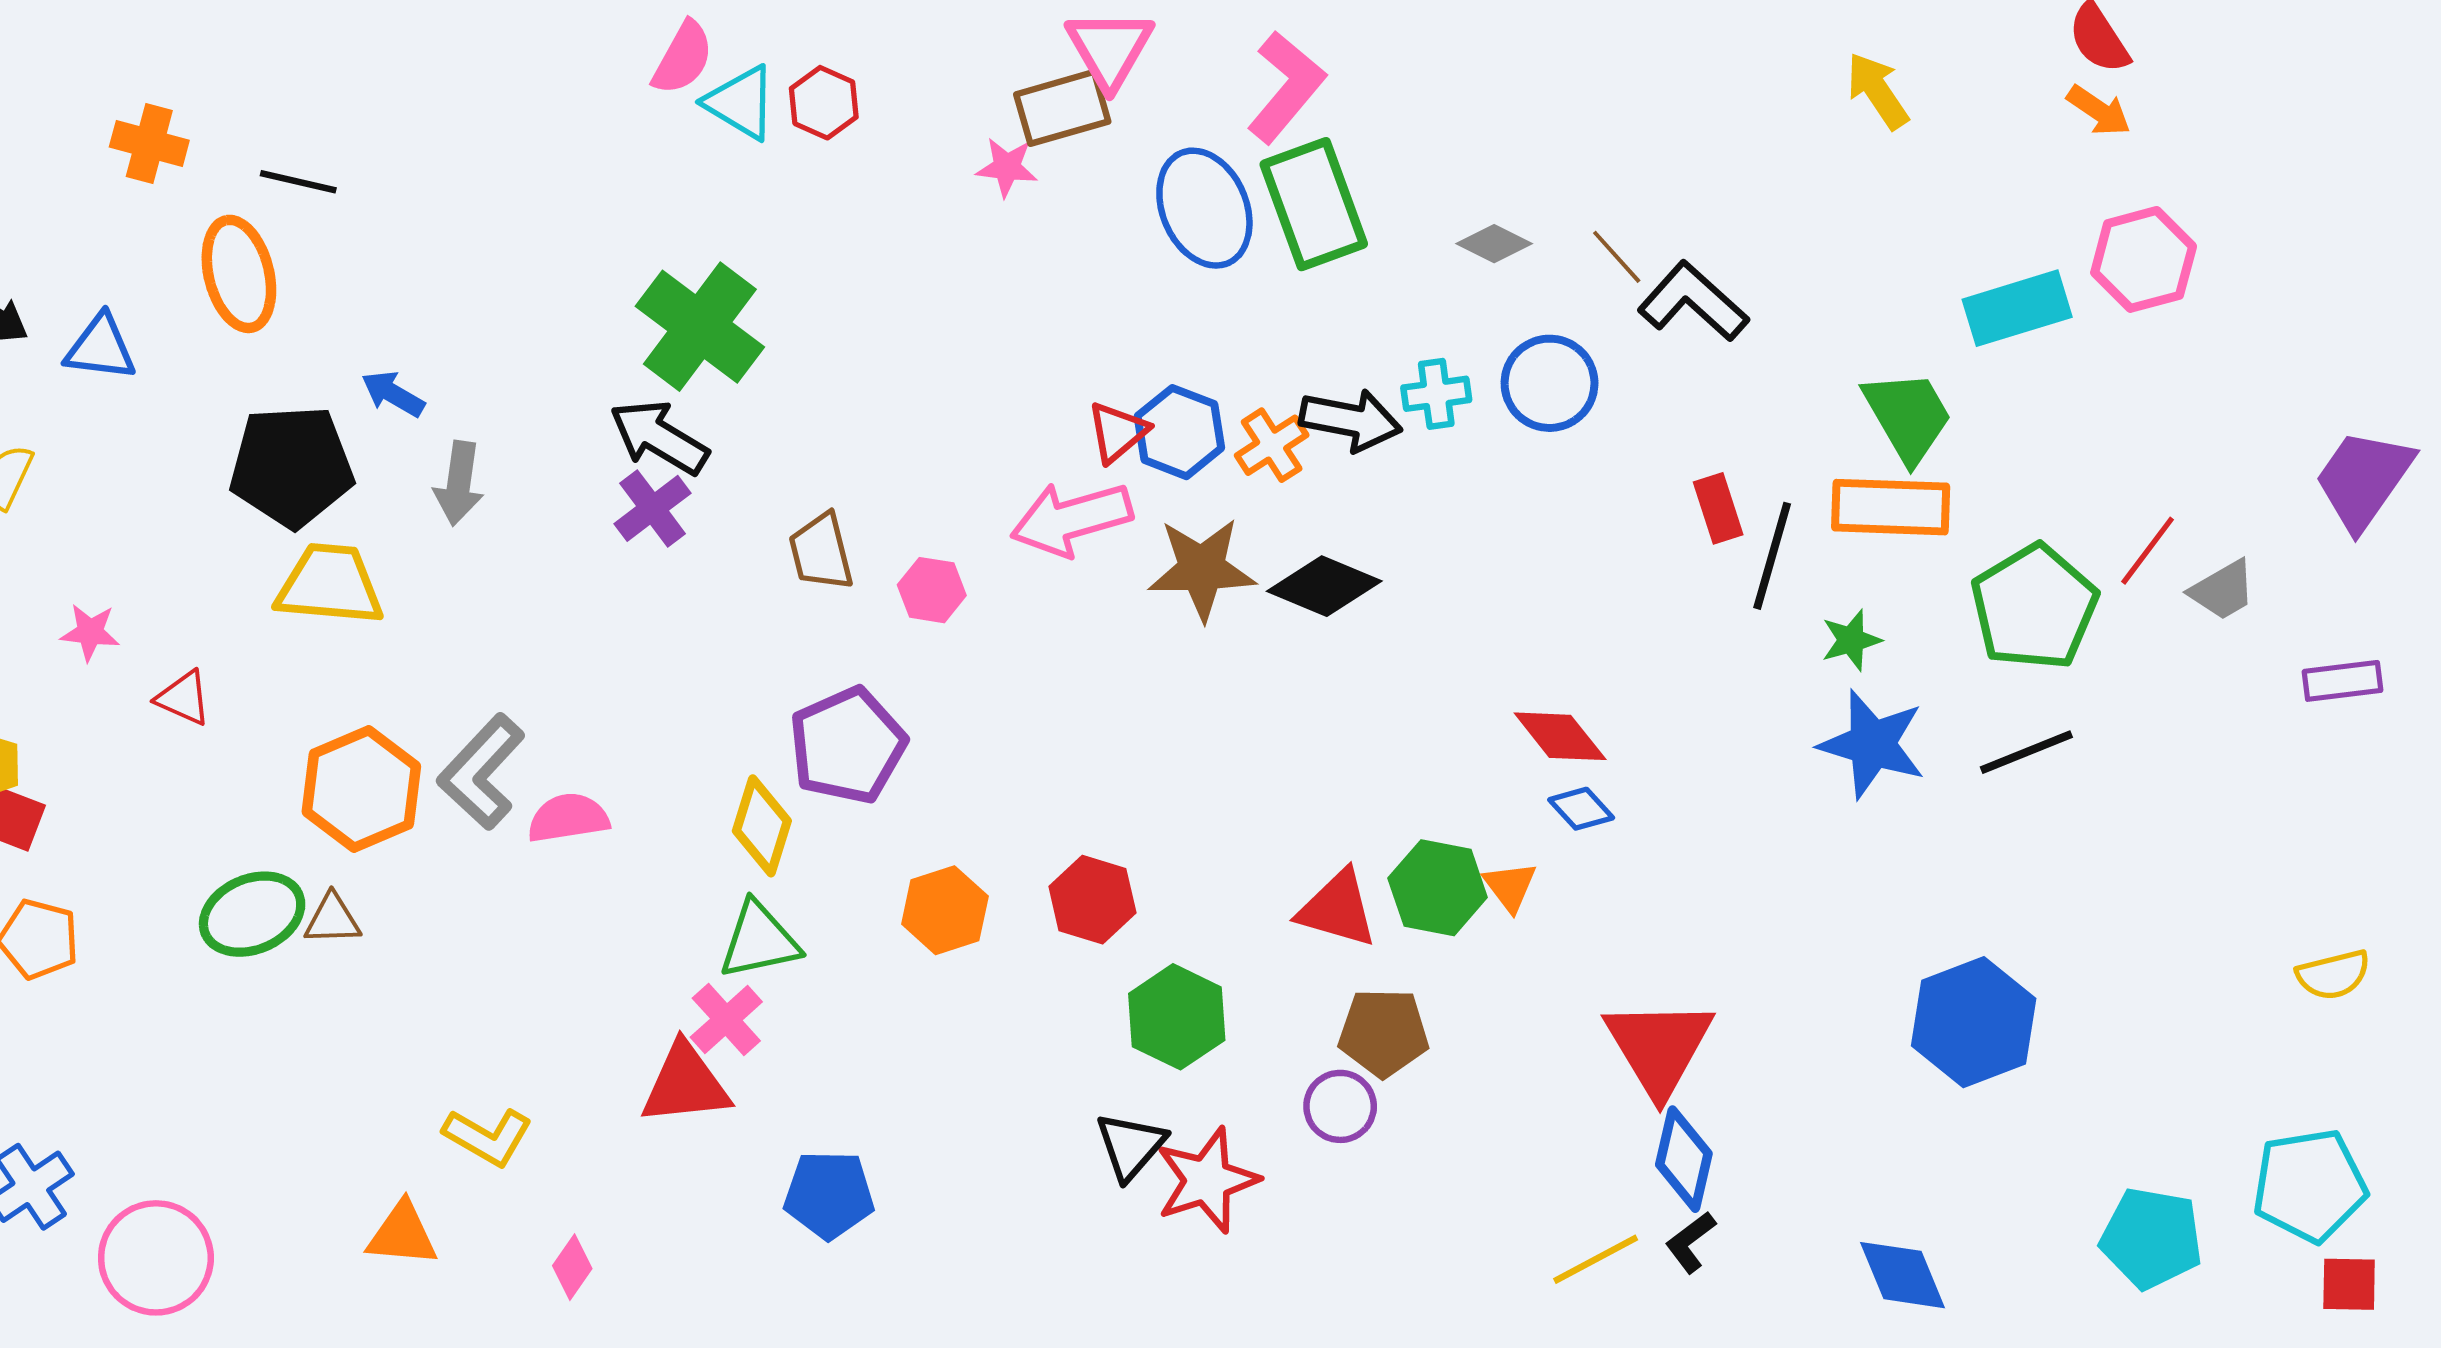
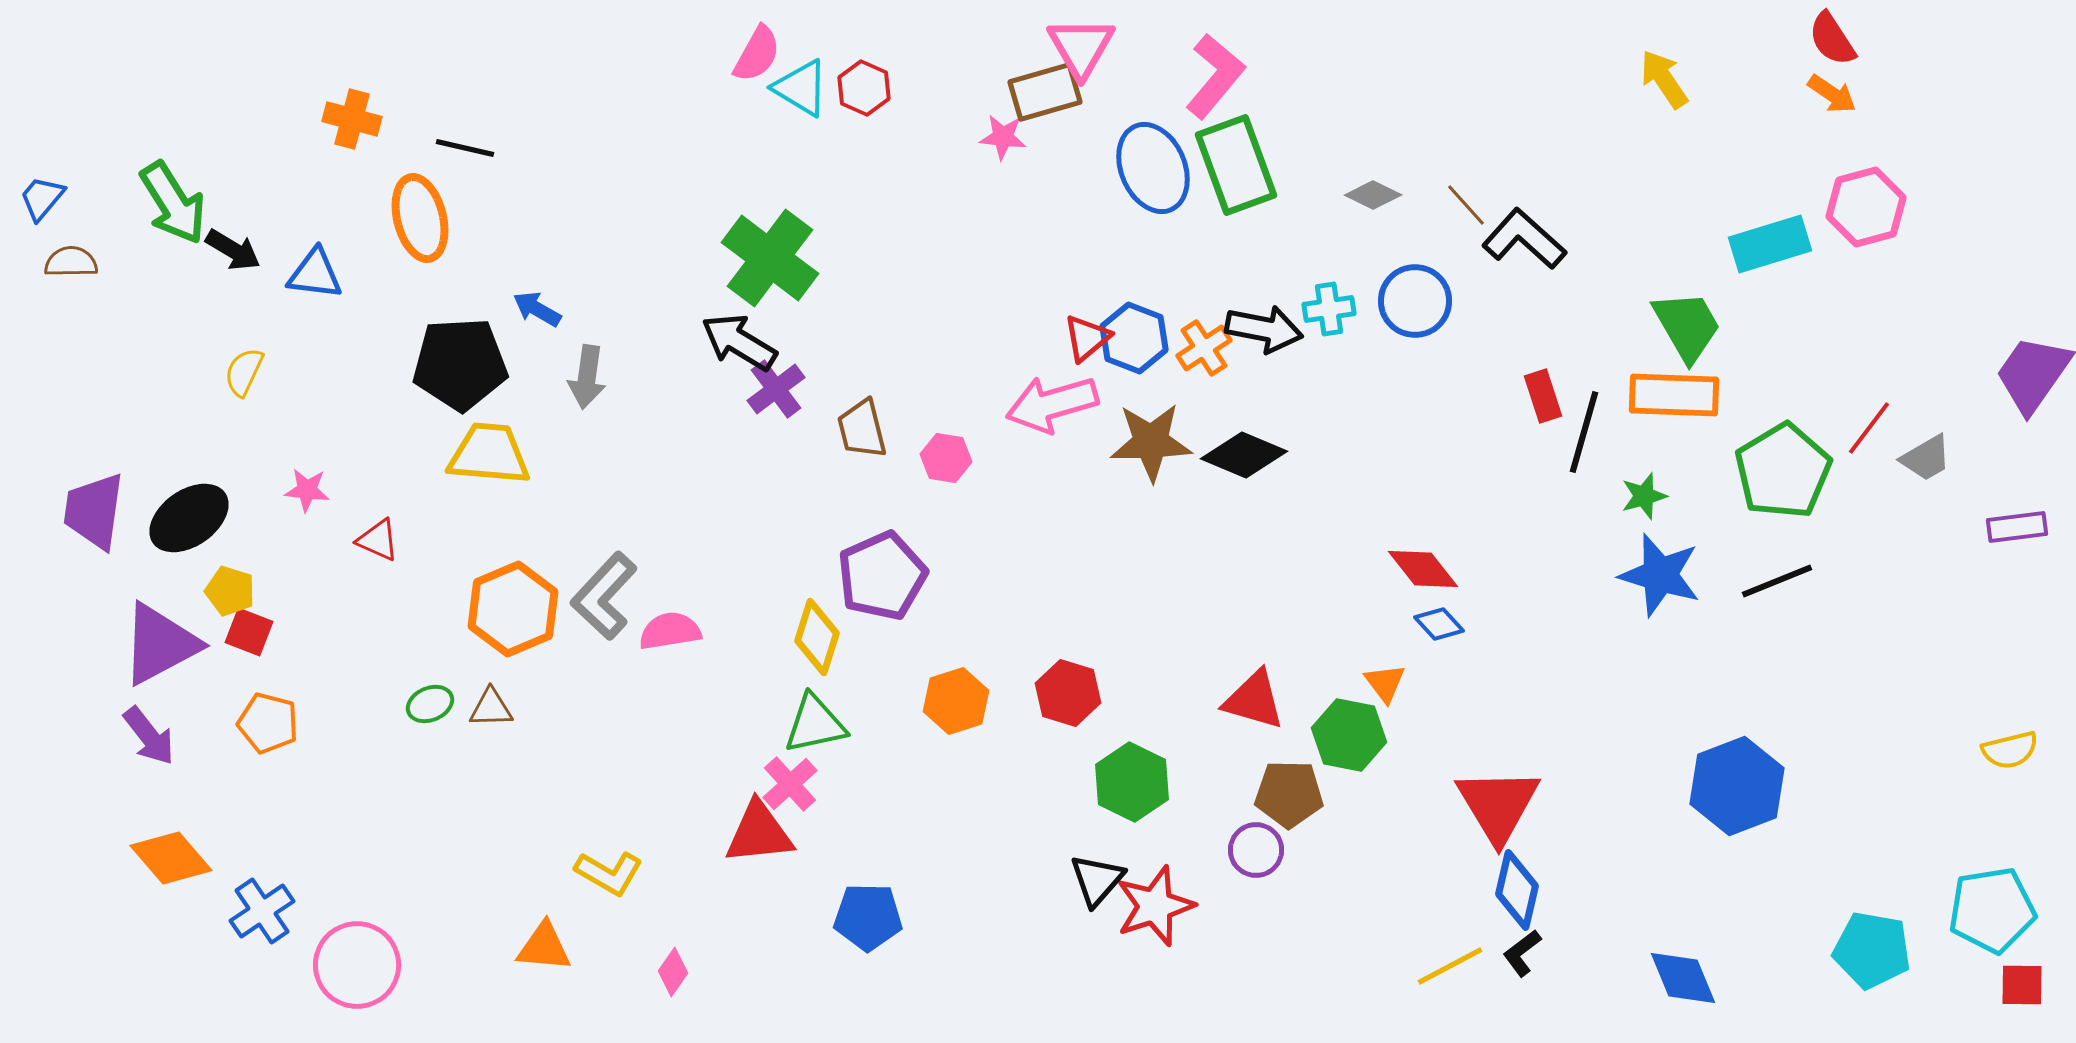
purple cross: (653, 508) -> (776, 389), moved
green hexagon: (1438, 888) -> (1349, 735), moved
green ellipse: (252, 914) -> (430, 704), size x0.6

